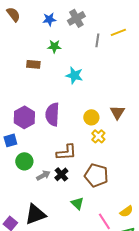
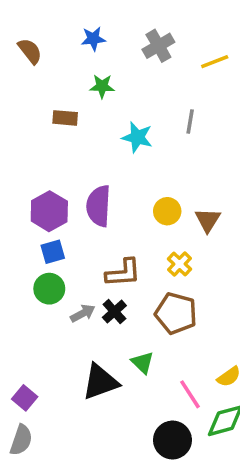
brown semicircle: (13, 14) -> (30, 51), moved
gray cross: (76, 18) -> (158, 46), moved
gray line: (97, 40) -> (190, 121), moved
brown triangle: (117, 112) -> (208, 220), moved
yellow cross: (98, 136) -> (180, 264), moved
blue square: (10, 140) -> (53, 252), moved
black triangle: (35, 214) -> (100, 382), moved

